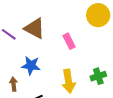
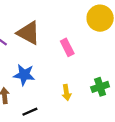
yellow arrow: (68, 81) -> (66, 92), size x0.6

